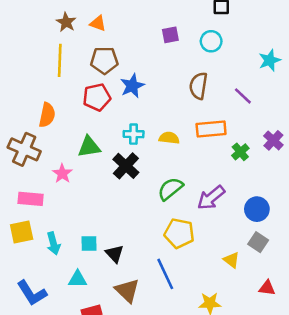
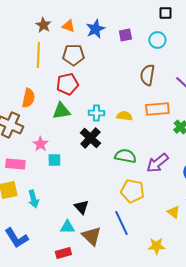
blue star: (132, 86) -> (95, 29), moved
green triangle: (89, 147) -> (61, 111), moved
green semicircle: (170, 189) -> (125, 156), turned 50
cyan square: (89, 243) -> (54, 160), moved
cyan triangle: (78, 279) -> (67, 227), moved

